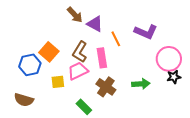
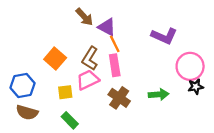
orange line: (116, 39) -> (115, 44), moved
blue hexagon: (30, 65) -> (22, 85), moved
green rectangle: (84, 107) -> (70, 120), moved

